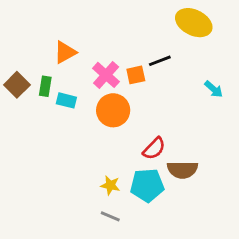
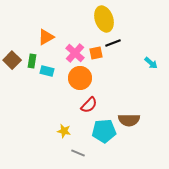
yellow ellipse: (194, 23) -> (104, 19), moved, turned 45
red semicircle: (154, 148) -> (89, 105), moved
yellow star: (110, 185) -> (64, 131), moved

